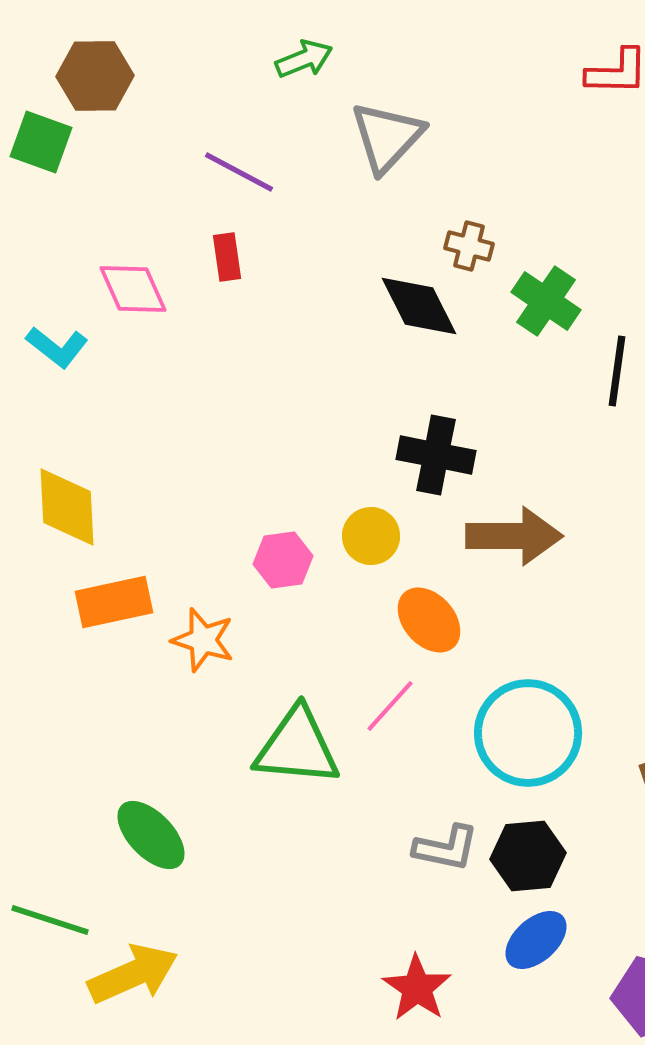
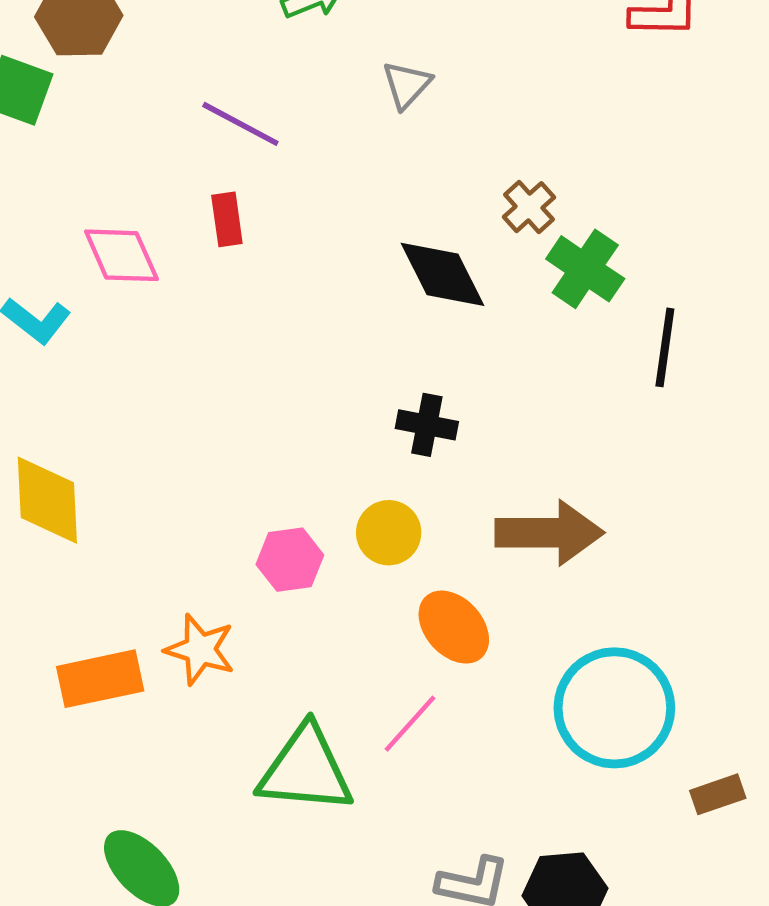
gray triangle: (387, 137) -> (407, 85), size x0.6
brown cross: (469, 246) -> (529, 207), moved, turned 33
black cross: (436, 455) -> (427, 425), moved, size x0.7
orange rectangle: (114, 602) -> (100, 679), moved
cyan circle: (528, 733) -> (614, 708), moved

